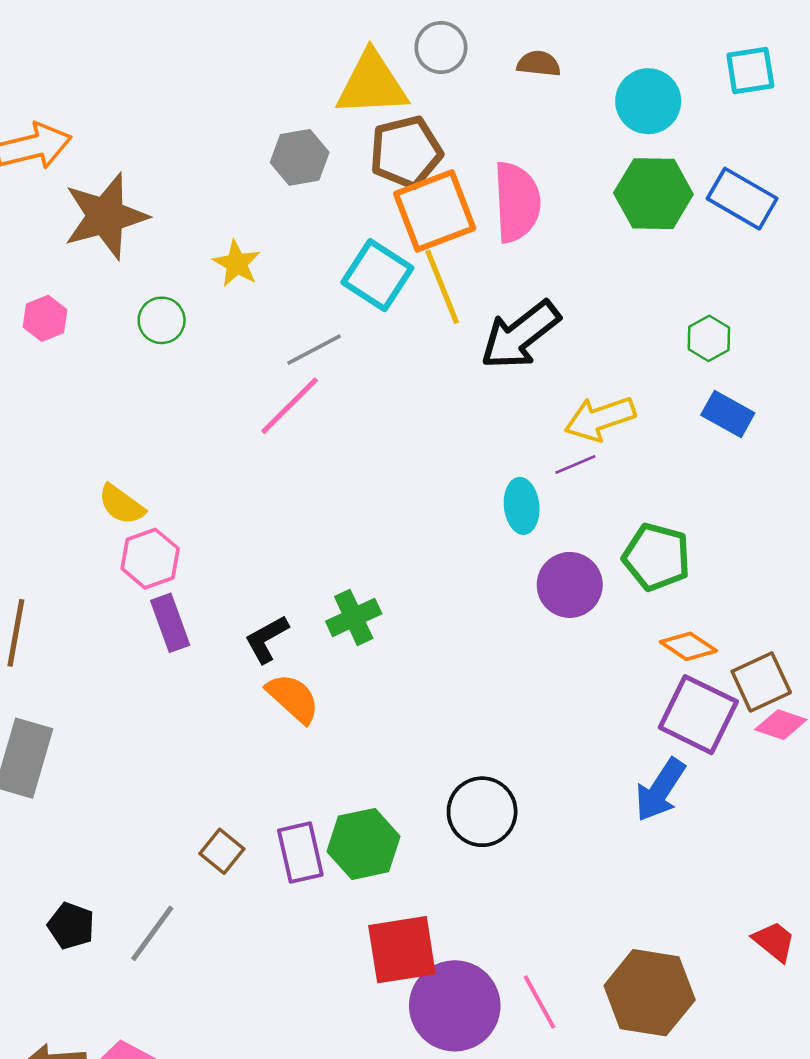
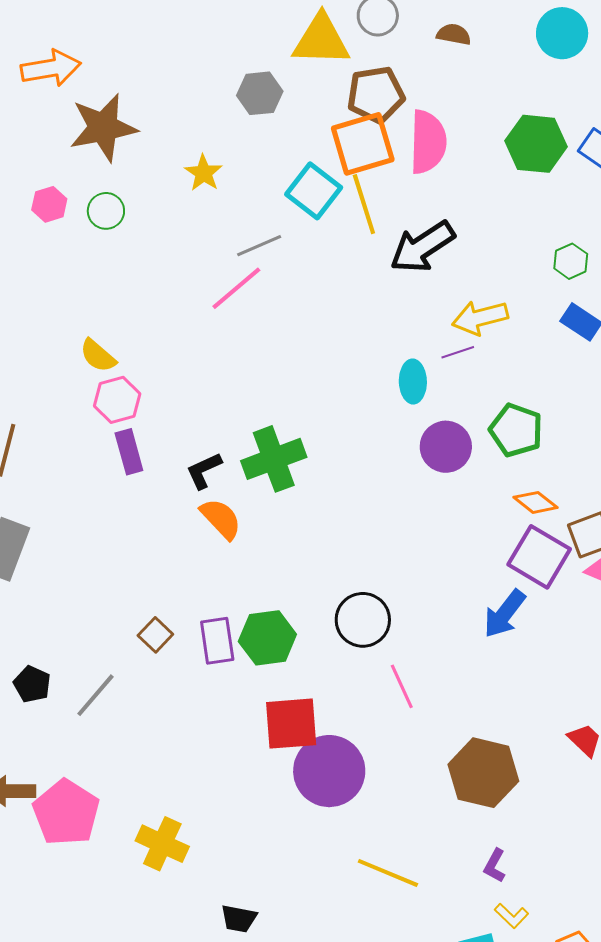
cyan circle: (648, 101) -> (562, 33), moved
brown pentagon: (406, 152) -> (376, 95), moved
green circle: (162, 320) -> (106, 211), moved
green cross: (354, 617) -> (274, 459), size x1.5
pink line: (540, 1002) -> (402, 686), moved

